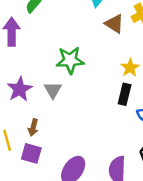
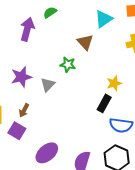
brown triangle: (114, 24) -> (85, 42), moved
green star: (70, 60) -> (68, 65), size x0.7

